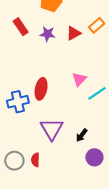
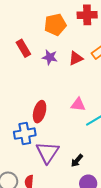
pink triangle: (79, 79) -> (78, 105), turned 49
blue cross: (18, 102) -> (25, 134), moved

